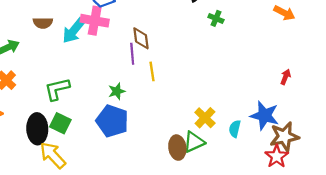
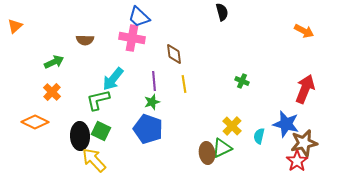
green cross: (216, 18) -> (242, 81), moved
cyan arrow: (74, 31) -> (113, 79), moved
purple line: (132, 54) -> (154, 81), moved
red arrow: (285, 77) -> (305, 89), size x2.0

